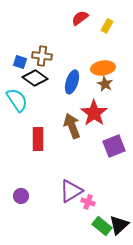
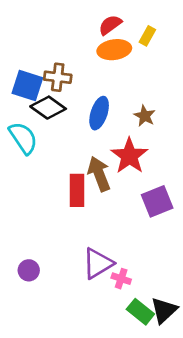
blue square: (20, 62) -> (27, 86), size x1.6
orange ellipse: (103, 68) -> (114, 50), moved
red rectangle: (38, 139) -> (77, 190), moved

